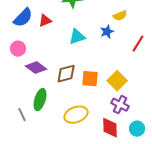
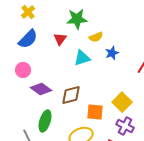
yellow semicircle: (120, 16) -> (96, 37), moved
red triangle: (45, 21) -> (60, 39), moved, turned -32
orange square: (90, 79) -> (95, 112), moved

